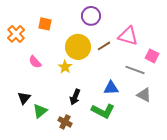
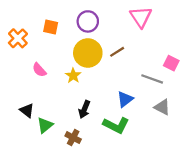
purple circle: (91, 16) -> (88, 21), moved
pink triangle: (128, 36) -> (141, 17), moved, turned 40
blue triangle: (111, 88) -> (125, 99), turned -35
black triangle: (24, 98) -> (27, 110), turned -32

